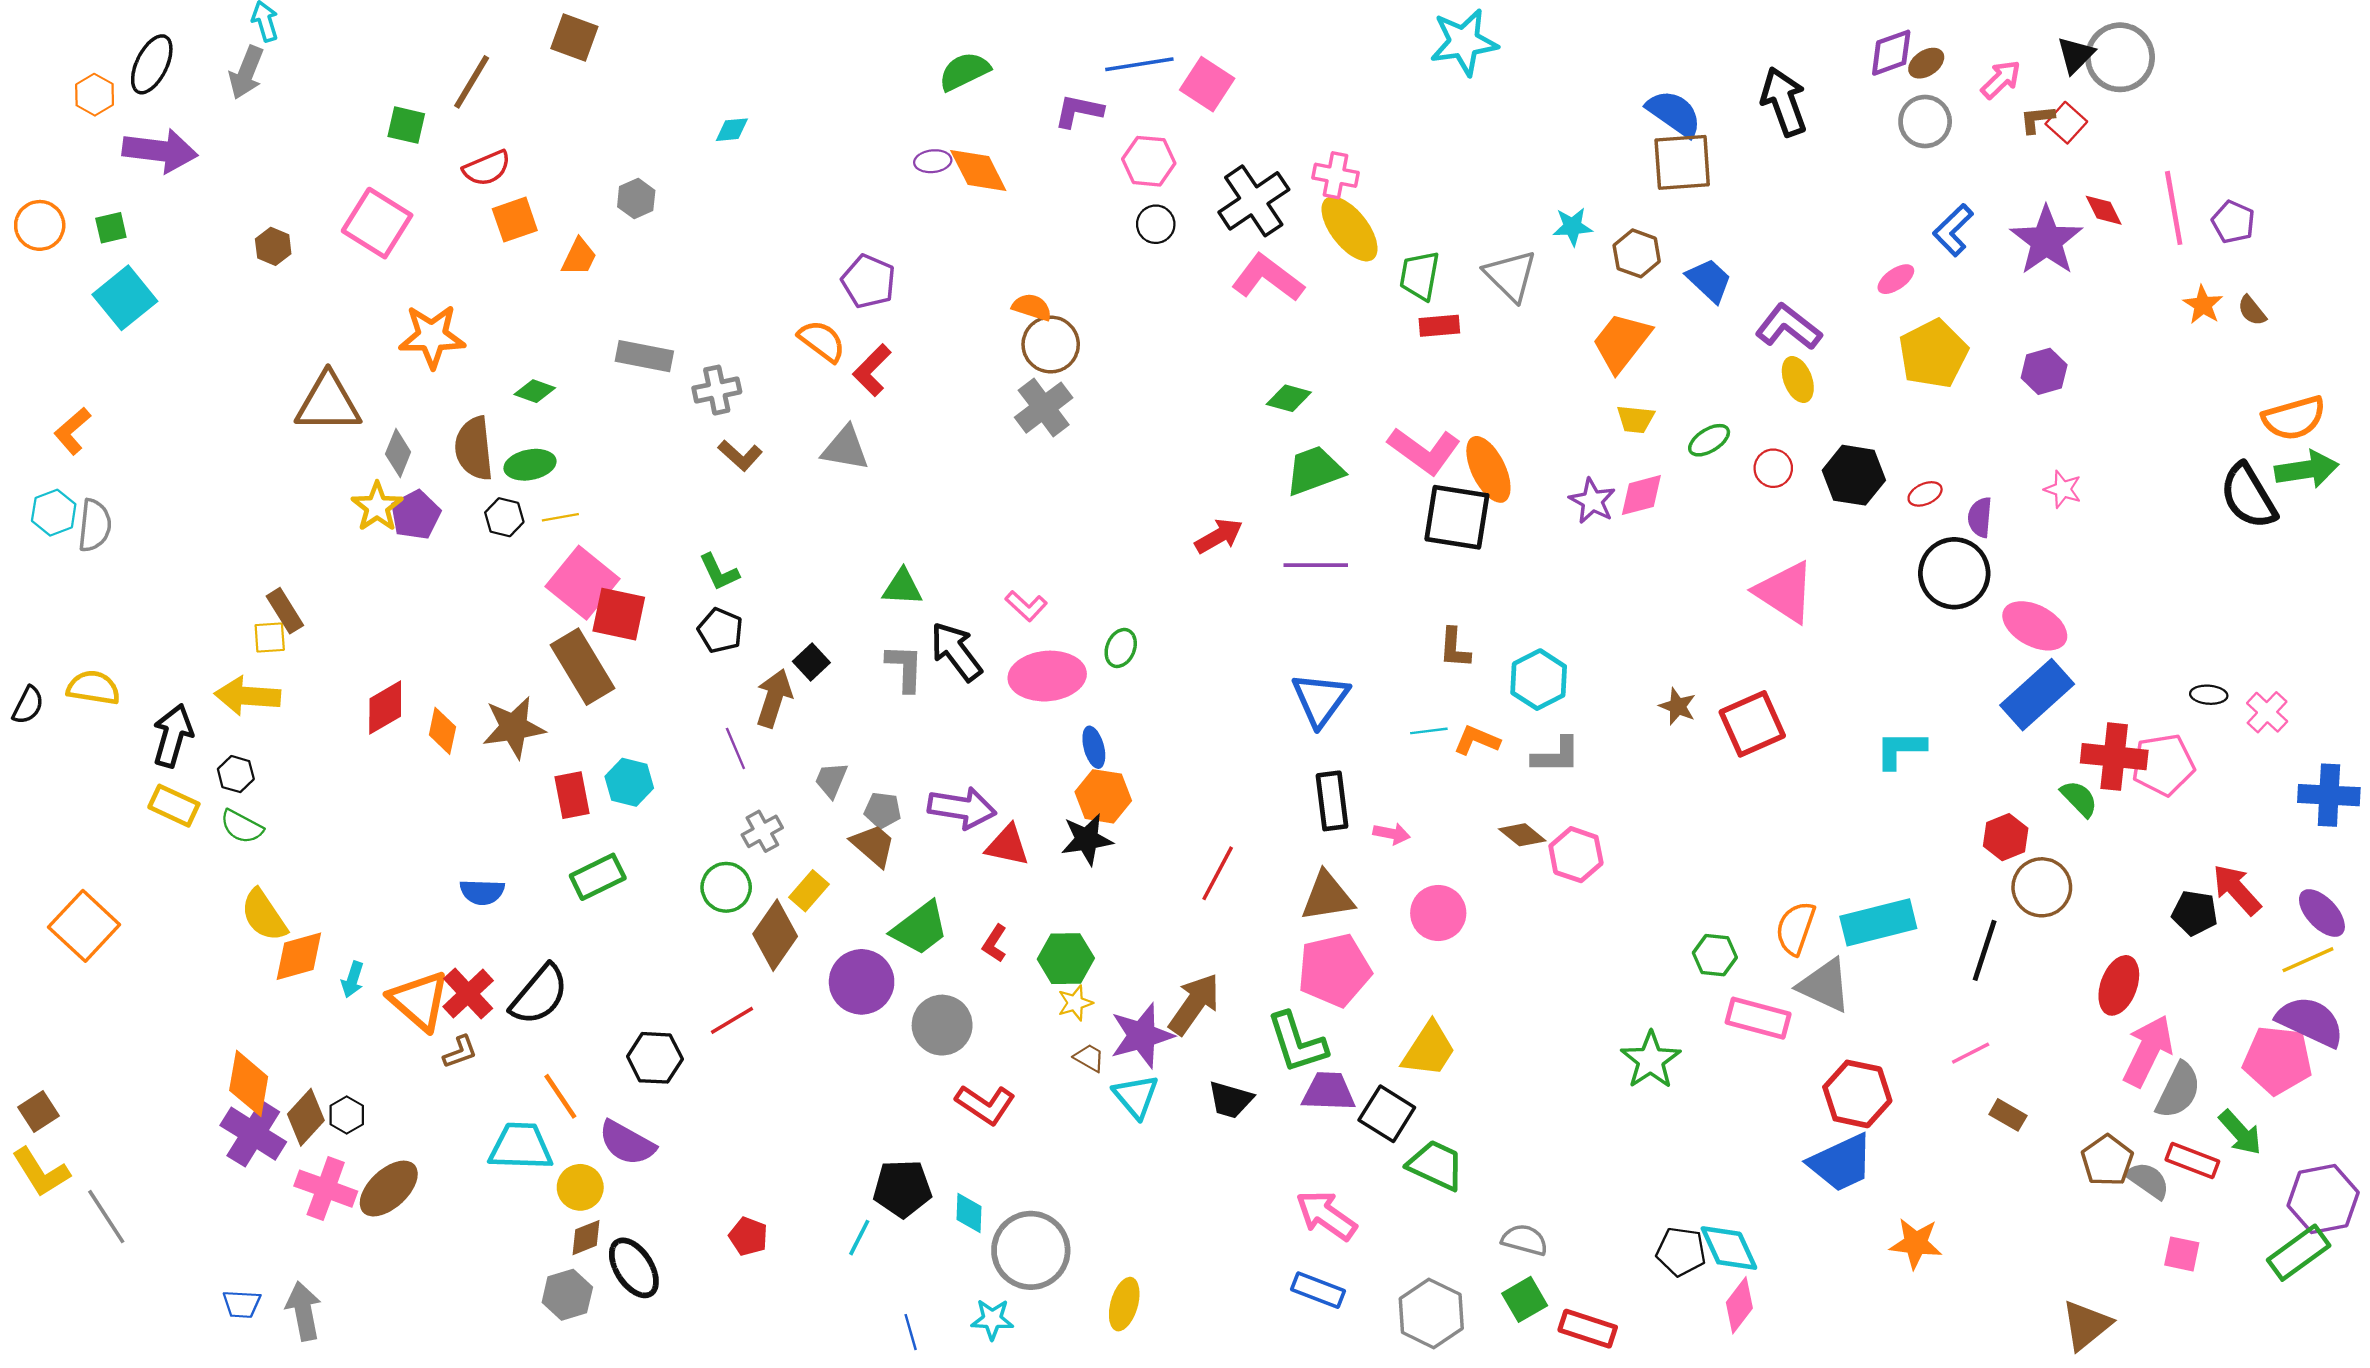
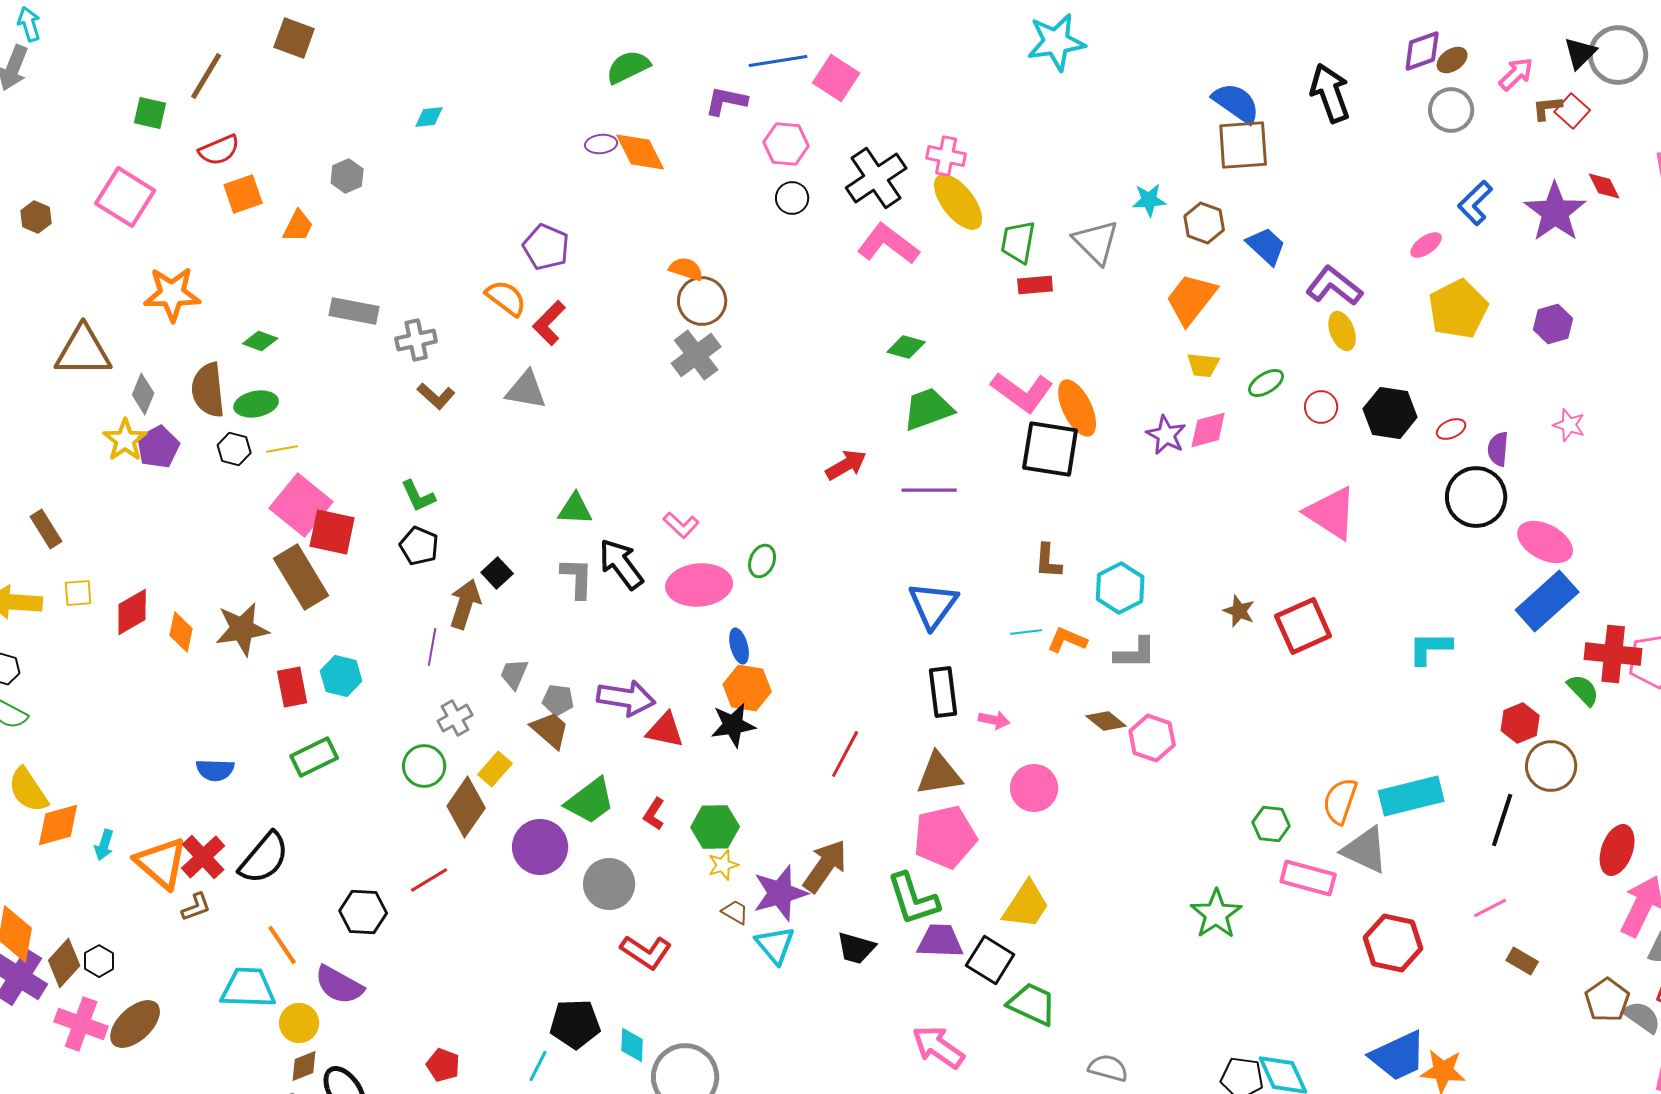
yellow square: (270, 638) -> (78, 593), moved
purple line: (735, 748) -> (432, 647), turned 33
blue trapezoid: (1841, 1163) -> (1398, 1056), moved

